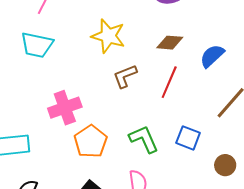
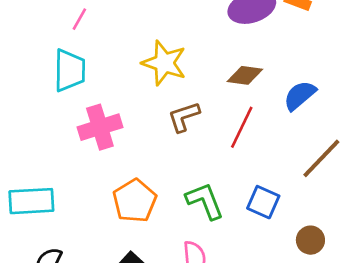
cyan trapezoid: (37, 45) -> (70, 70), turned -104
pink cross: (65, 108) -> (100, 127), moved

